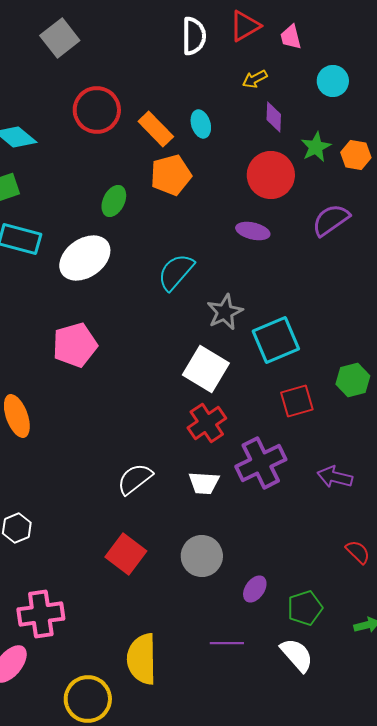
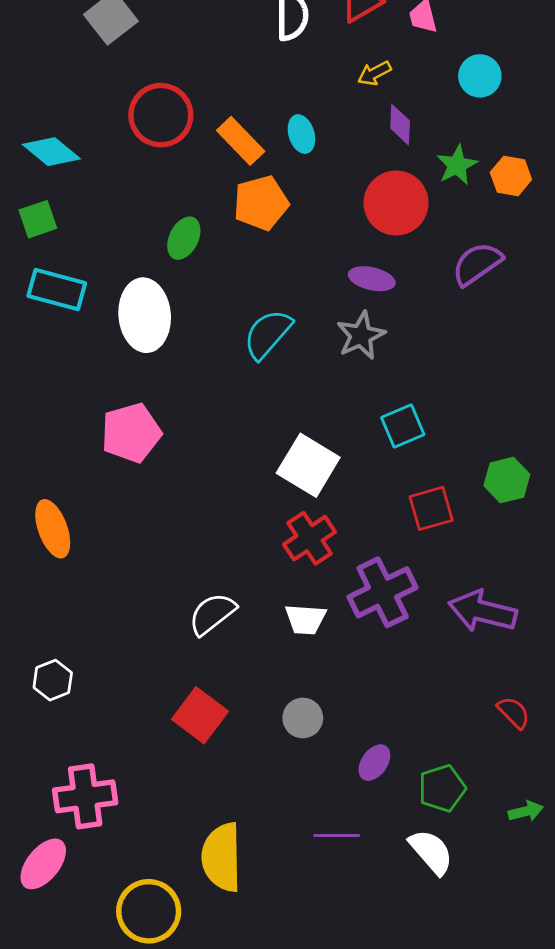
white ellipse: (85, 258) -> (145, 315), turned -60
gray star: (225, 312) -> (361, 335), moved
cyan square: (276, 340) -> (403, 426), size x0.7
purple arrow: (335, 477) -> (483, 611), size x1.4
gray circle: (202, 556) -> (303, 718), size x0.7

